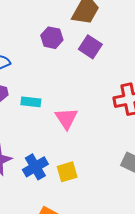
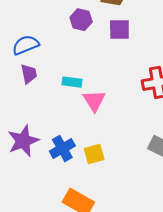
purple square: (90, 47) -> (119, 29), turned -35
cyan rectangle: (31, 102) -> (72, 82), moved

